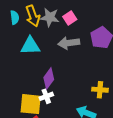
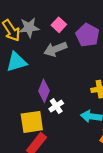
pink square: (70, 18) -> (59, 25), moved
white cross: (46, 96) -> (56, 106), moved

